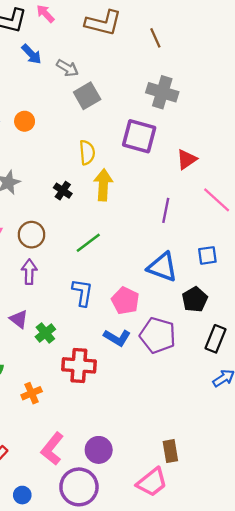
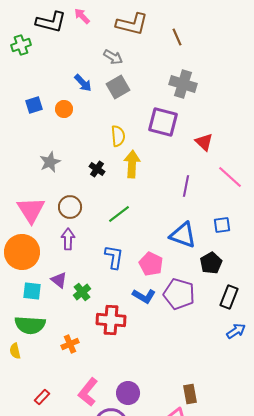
blue arrow: (32, 54) -> (83, 83), moved
gray arrow: (67, 68) -> (113, 57), moved
red triangle: (187, 159) -> (204, 142), turned -42

